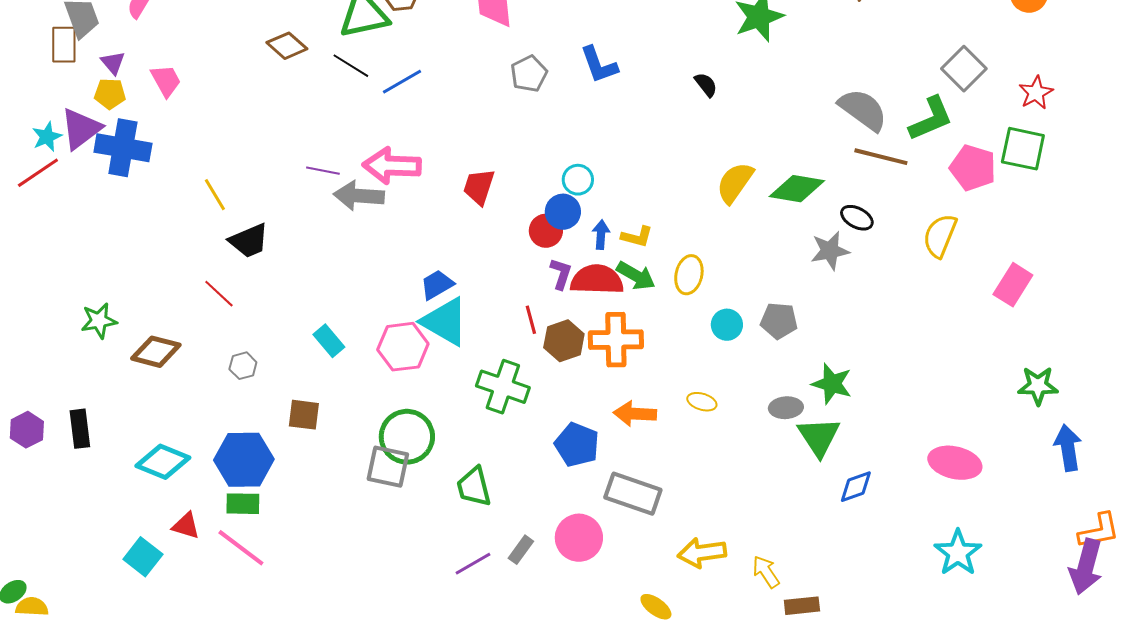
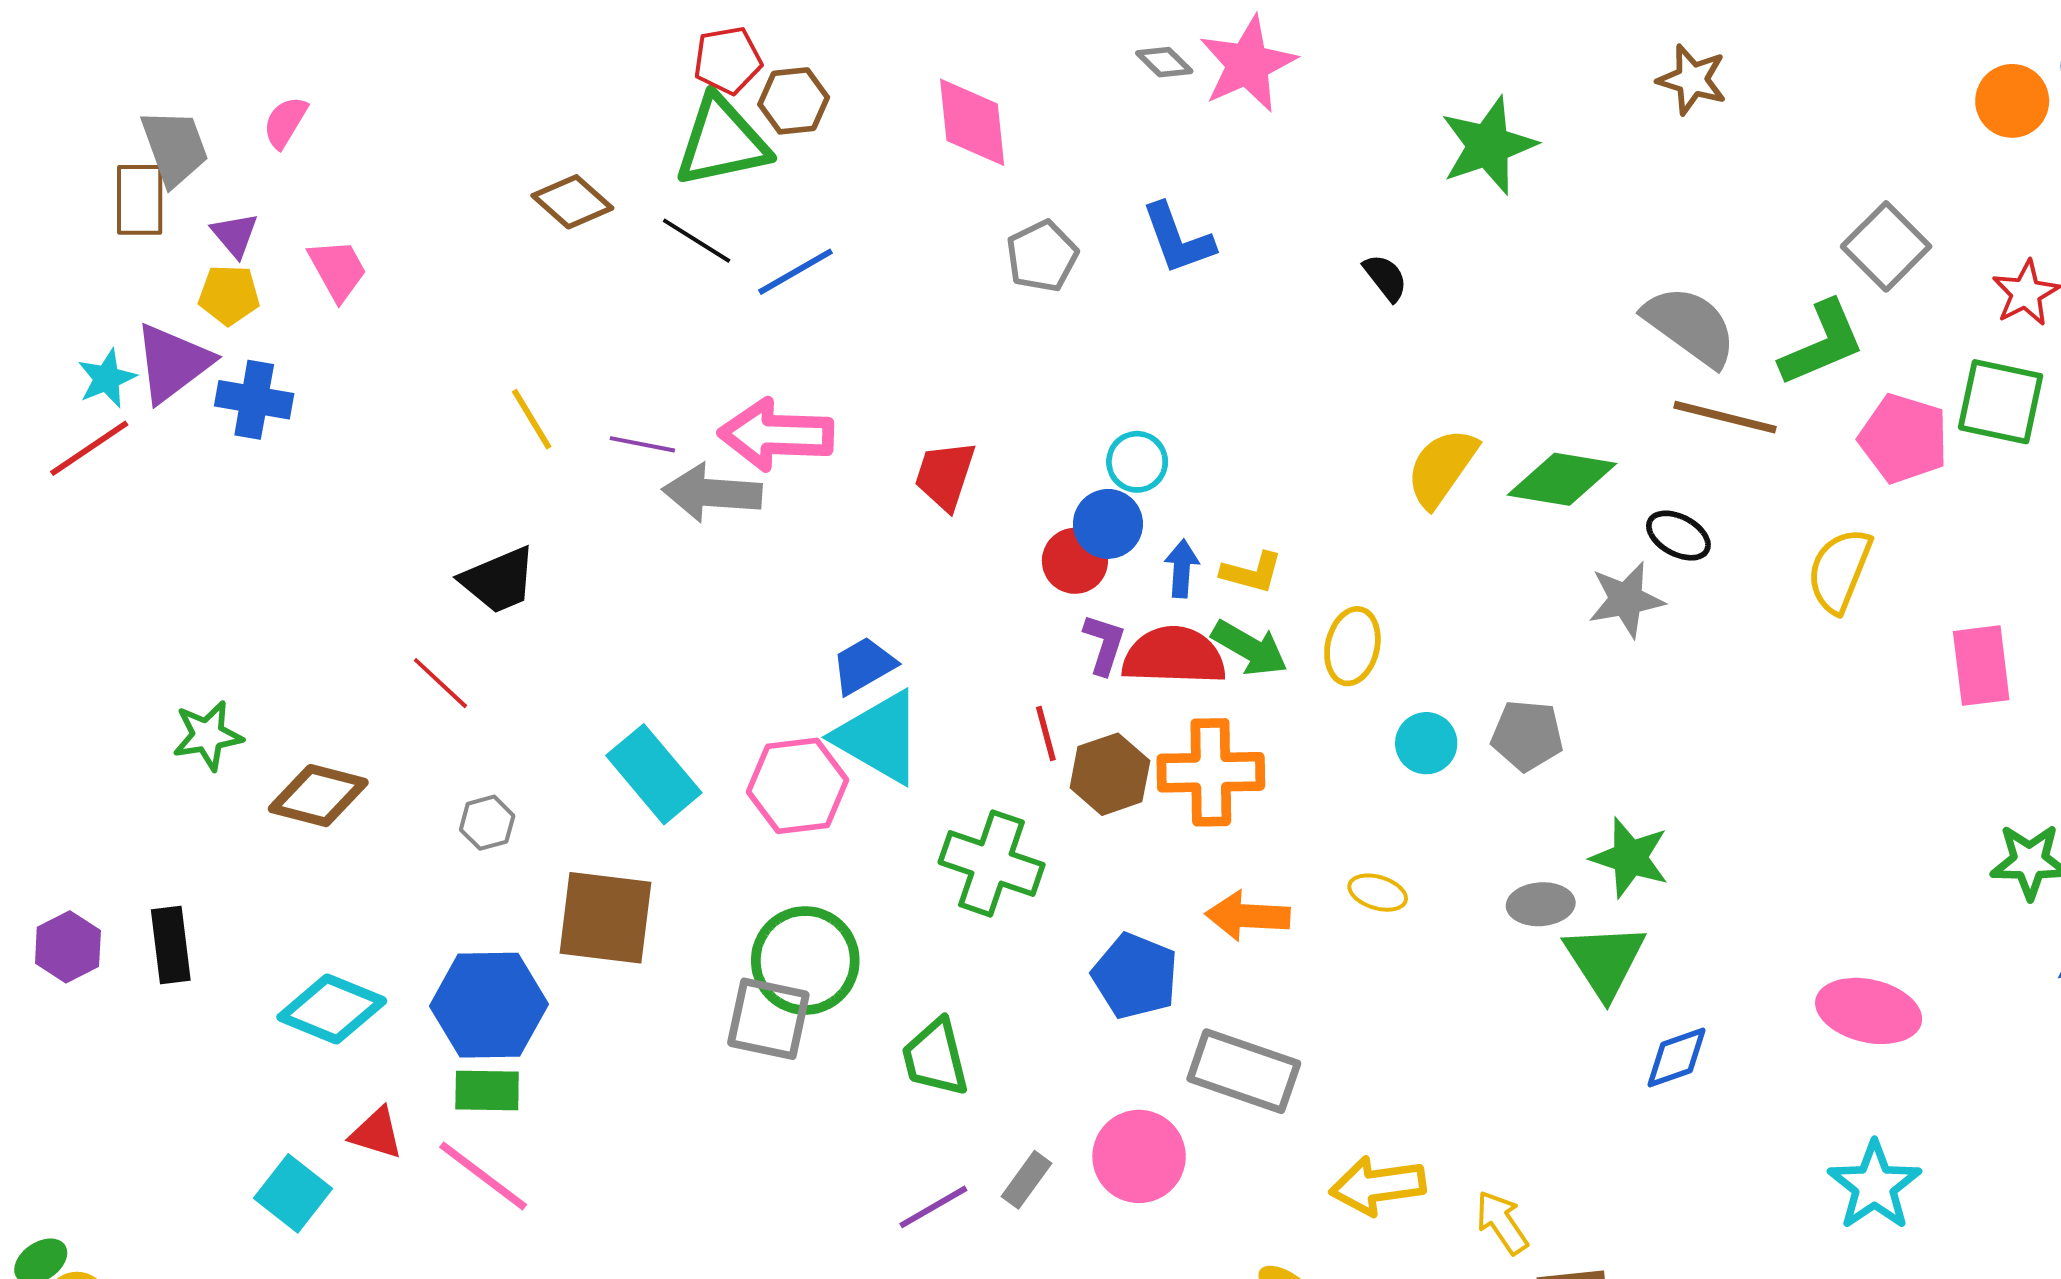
blue cross: (123, 148) -> (254, 400), size x0.7
yellow line: (215, 195) -> (532, 419), moved
pink rectangle: (1013, 285) -> (1981, 666), turned -39
cyan rectangle: (329, 341) -> (654, 774), size x1.5
brown square: (304, 415) -> (605, 918), size x1.6

